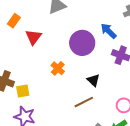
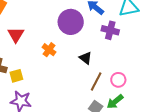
red triangle: (34, 37) -> (16, 35), moved
brown line: (84, 102) -> (96, 82), moved, turned -30

